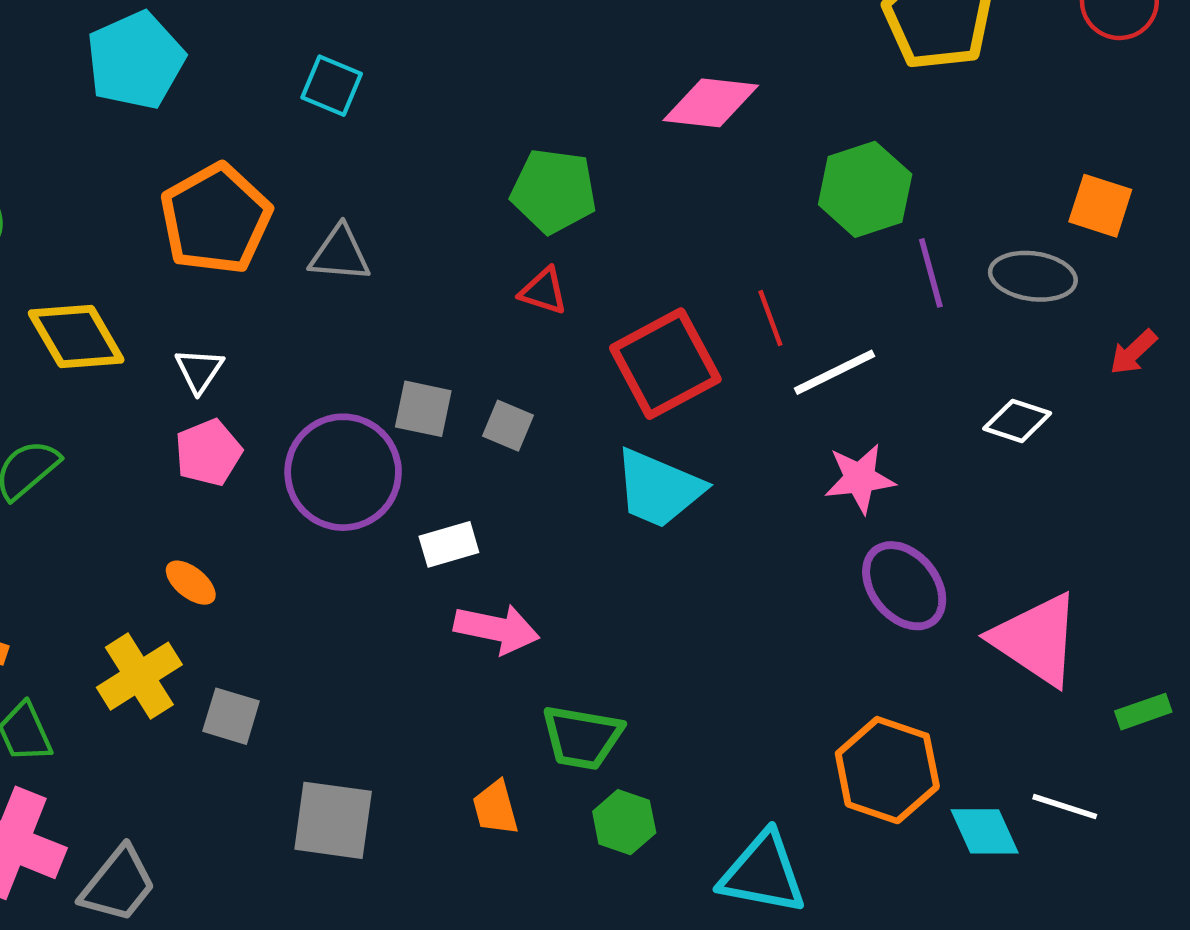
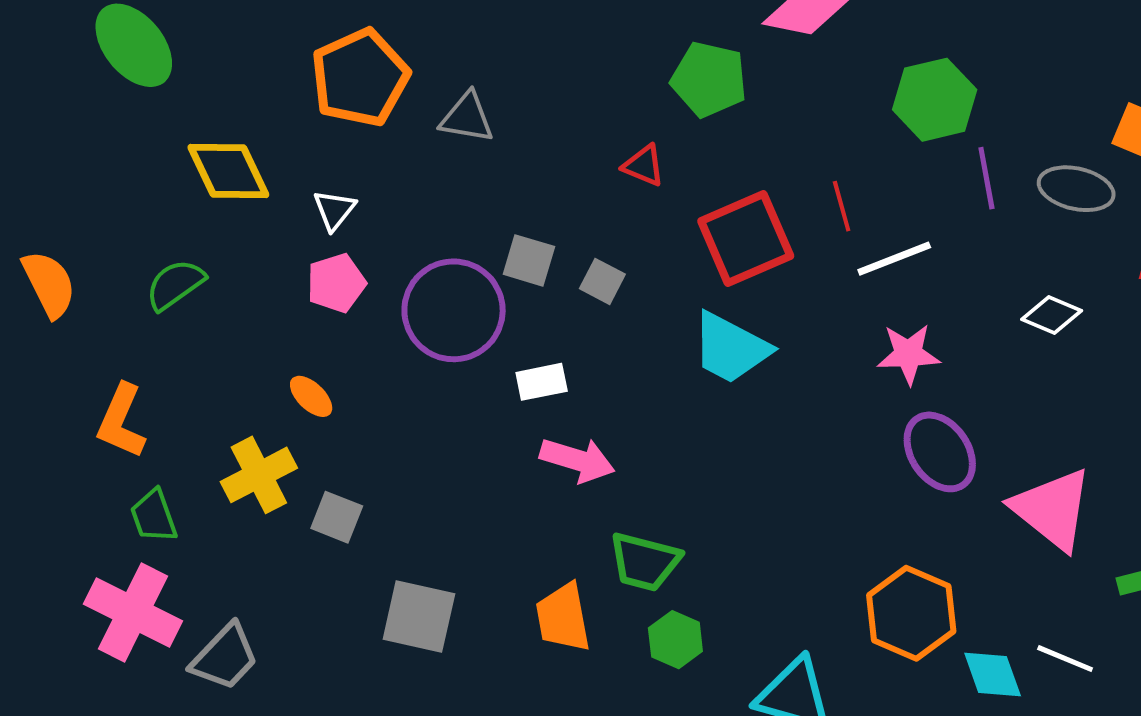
green pentagon: (554, 191) -> (709, 79), moved
orange trapezoid: (495, 808) -> (563, 618), size x1.4

